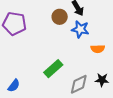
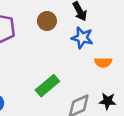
brown circle: (60, 17) -> (47, 21), moved

